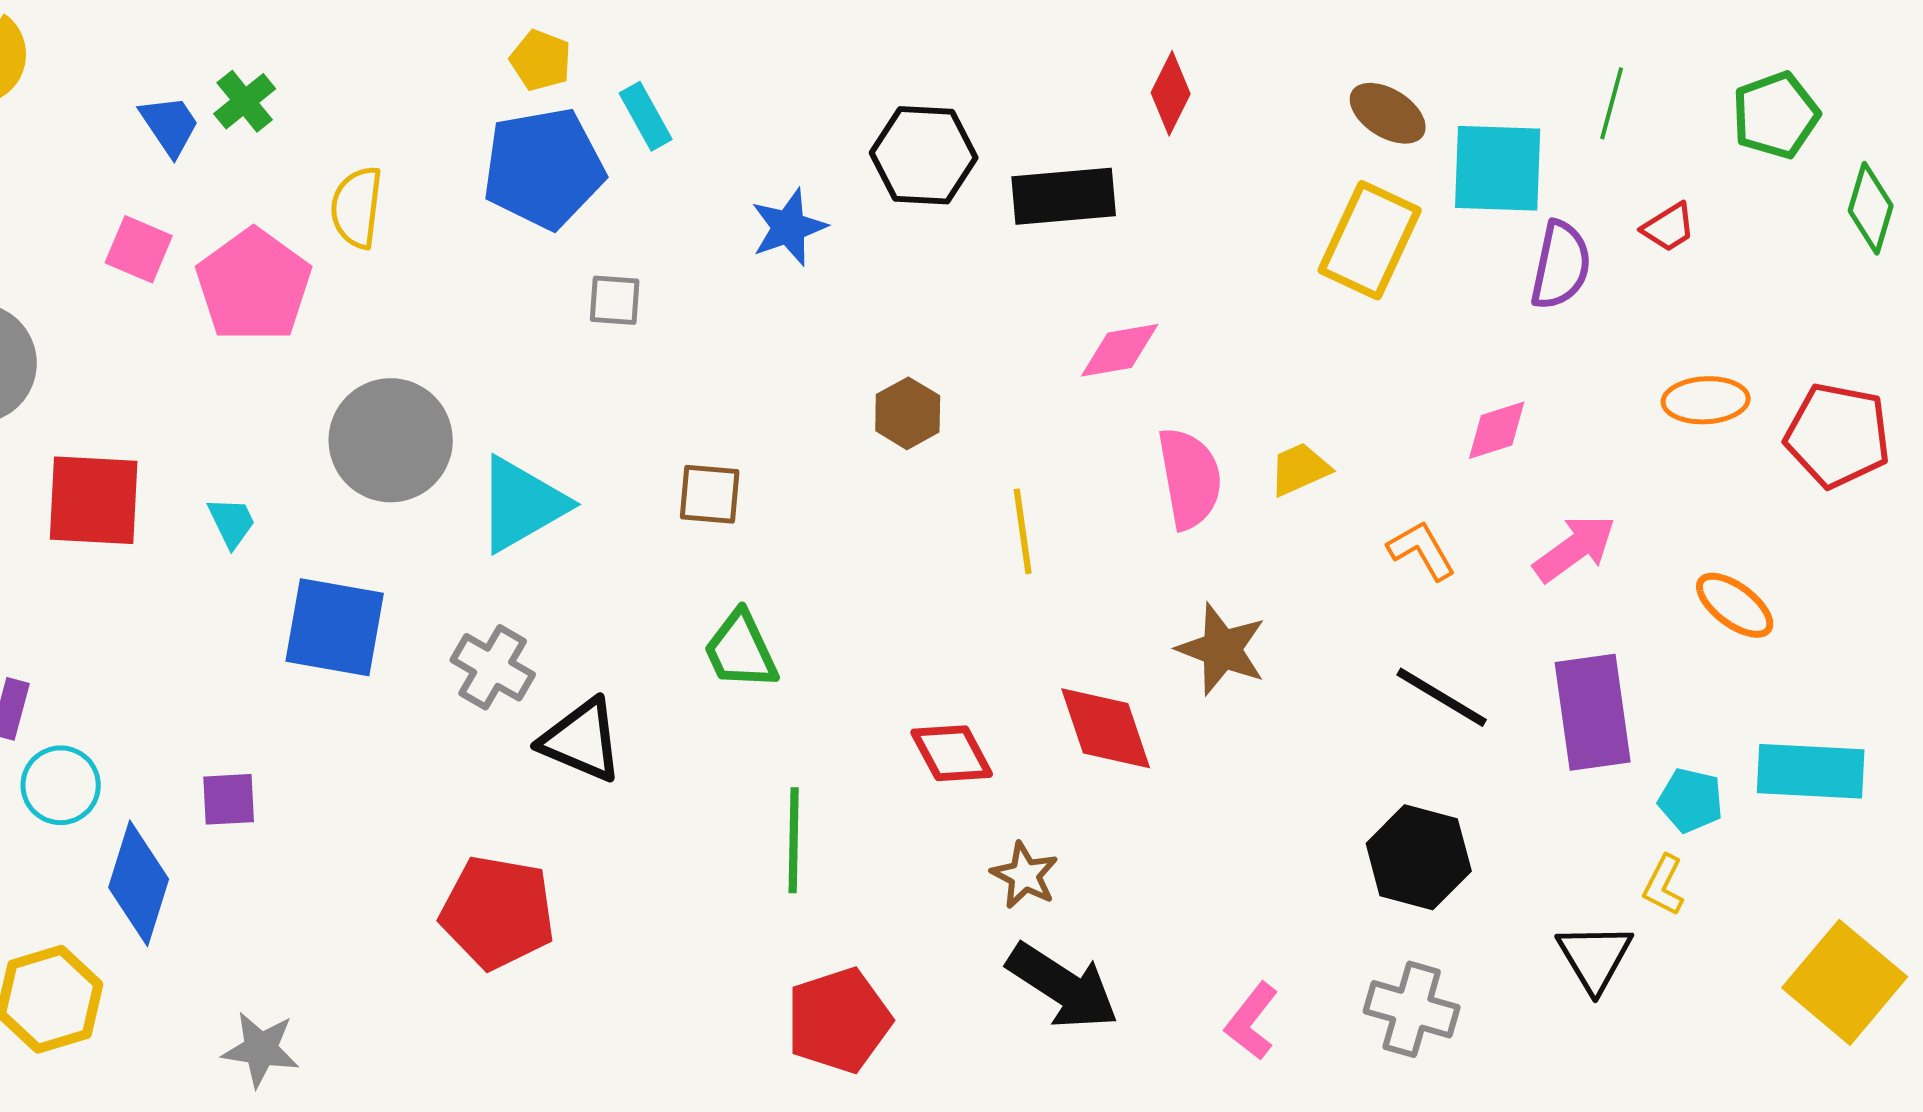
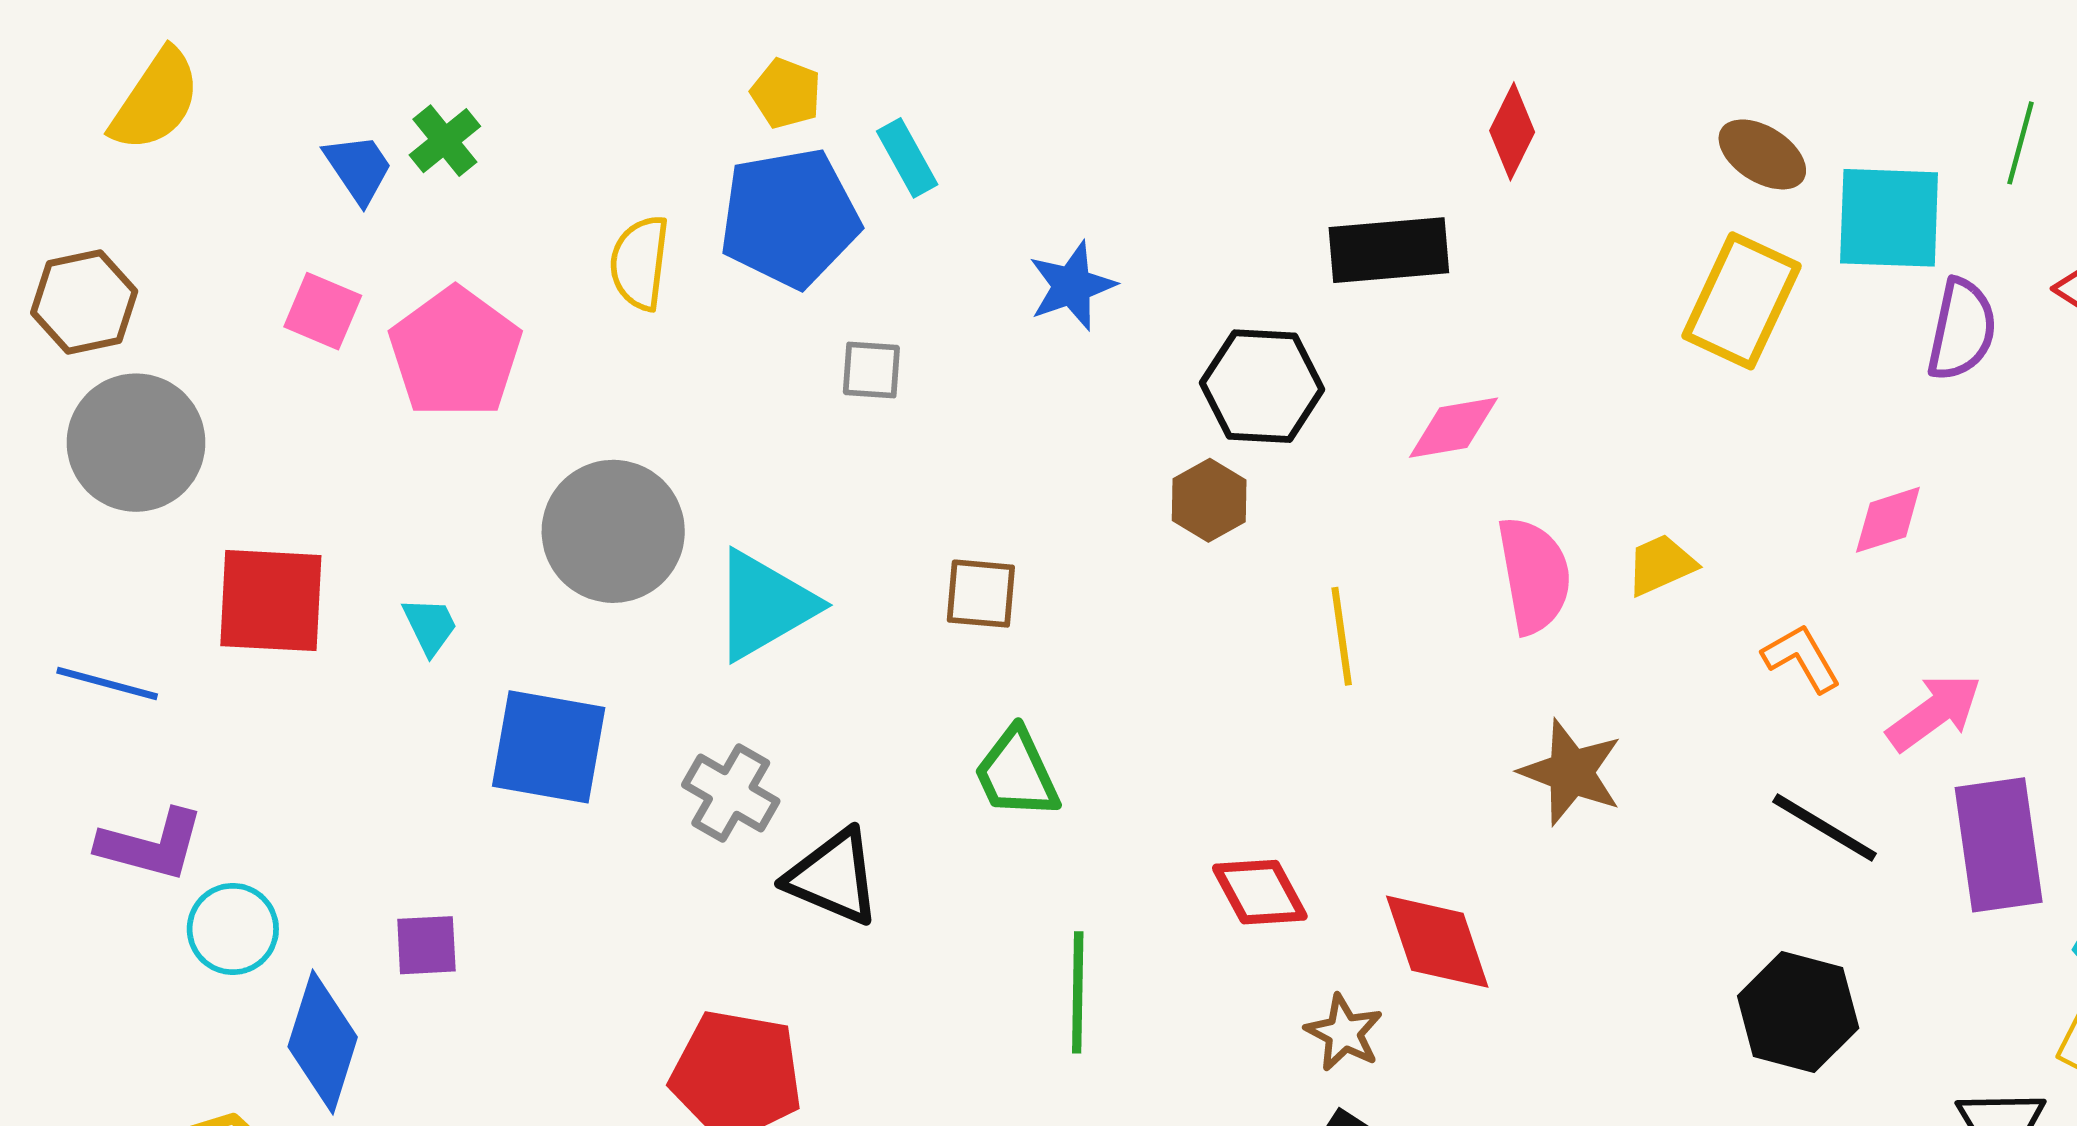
black hexagon: (924, 155) -> (1262, 386), moved
yellow semicircle: (357, 207) -> (640, 263), moved
pink arrow: (1575, 548) -> (1934, 712), moved
red diamond: (1106, 728) -> (1437, 942), moved

